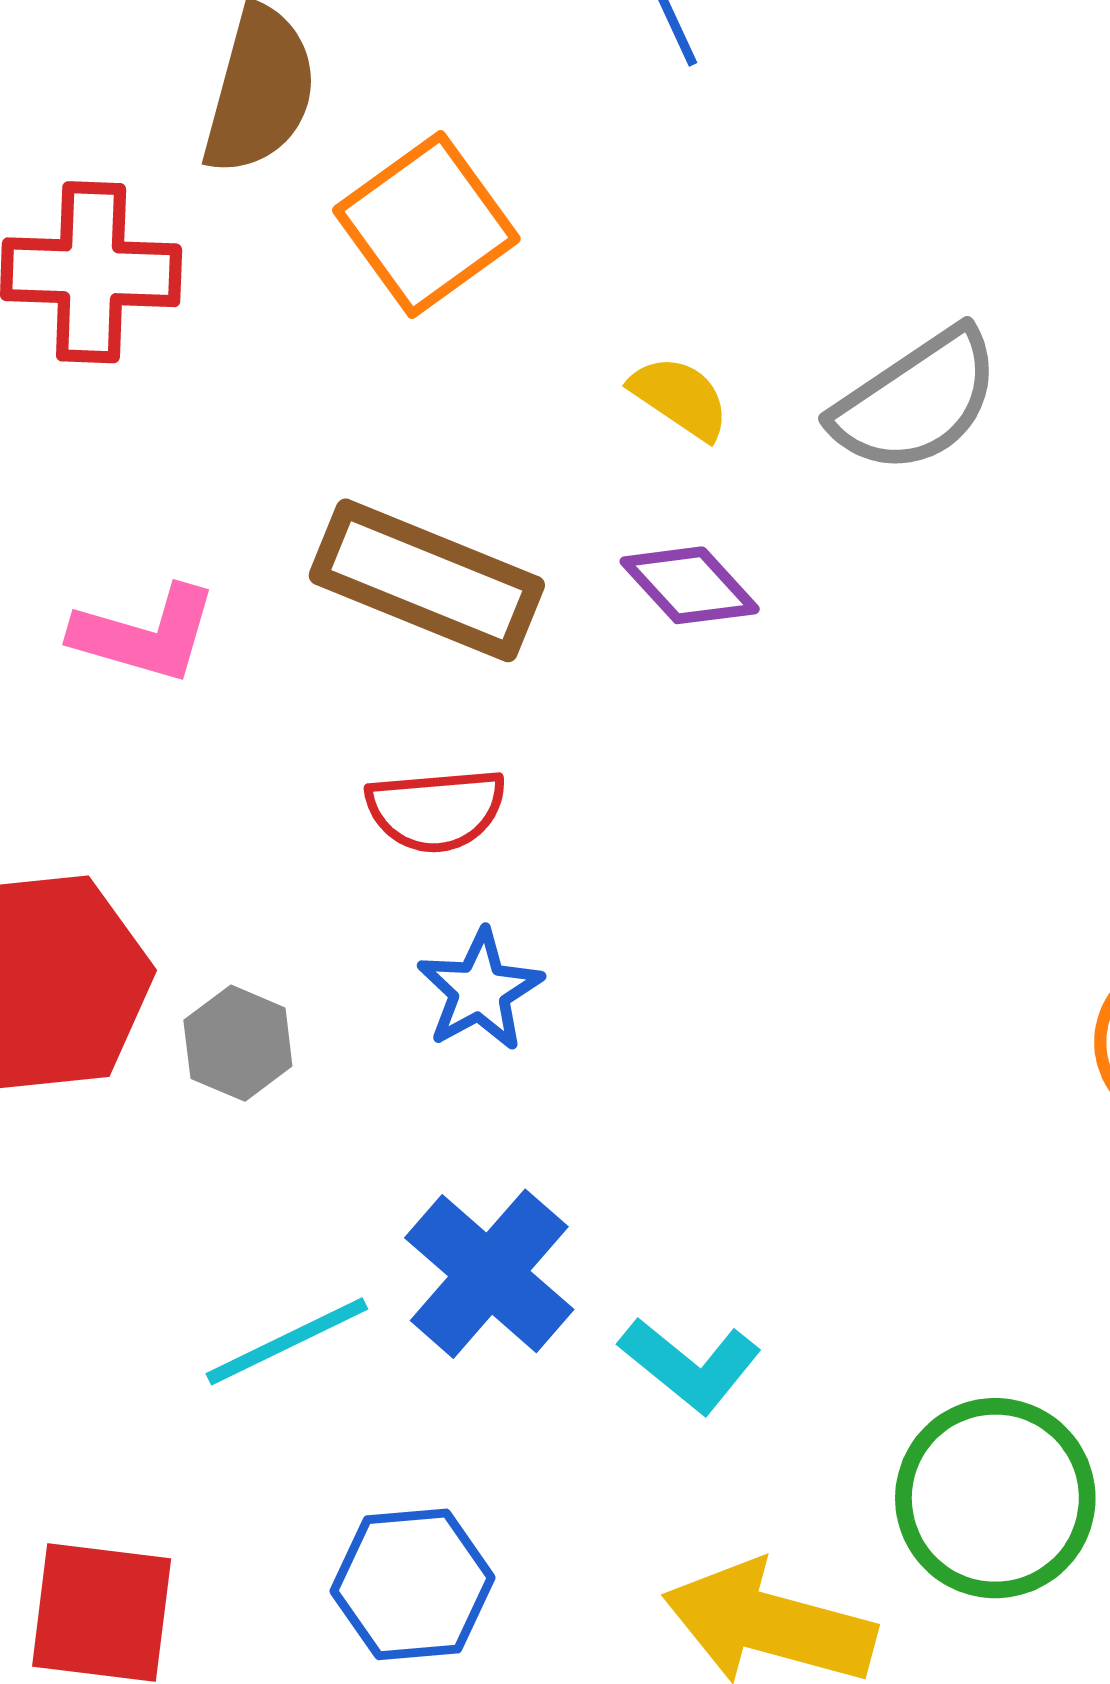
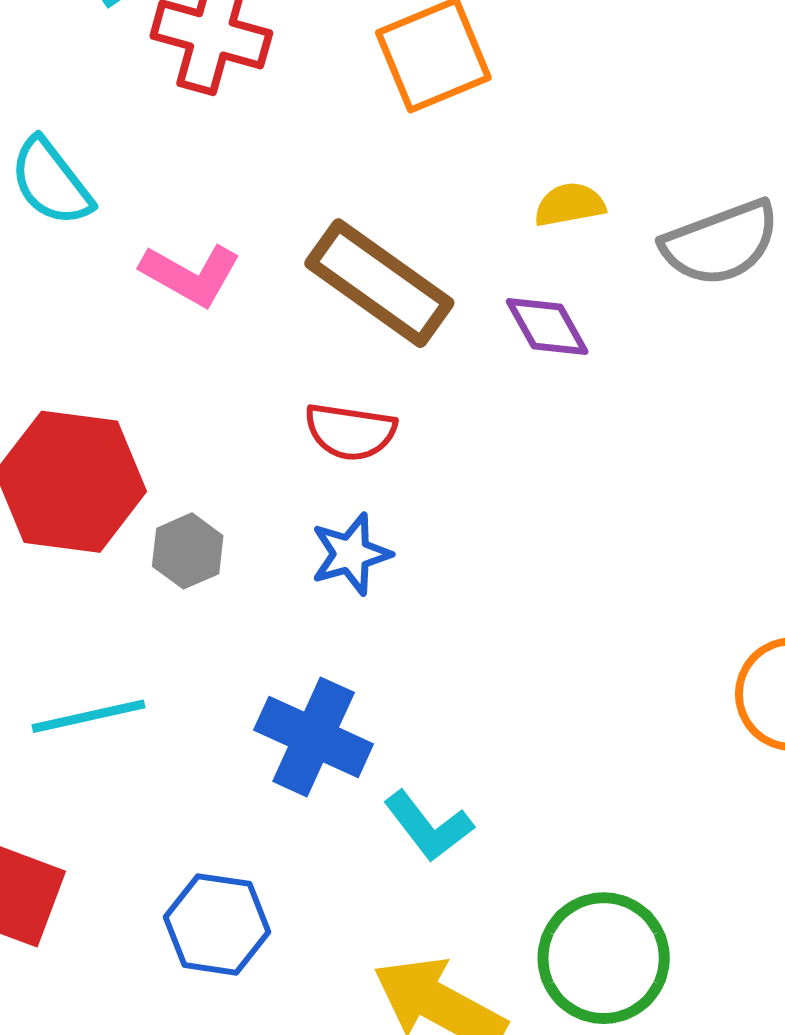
yellow semicircle: (680, 398) -> (570, 205), turned -58
blue cross: (489, 1274) -> (314, 737), turned -30
cyan line: (287, 1341) -> (88, 716), moved

